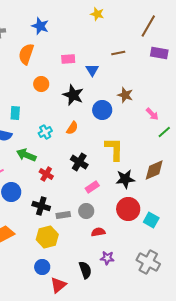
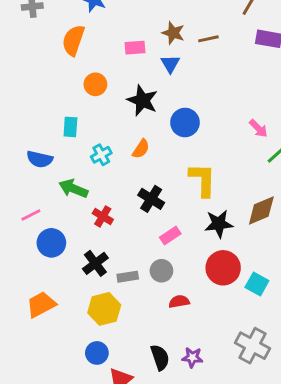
brown star: (125, 95) -> (173, 33), moved
cyan rectangle: (15, 113) -> (70, 127), moved
black cross: (41, 206) -> (95, 263), turned 36
purple star: (107, 258) -> (192, 357), moved

